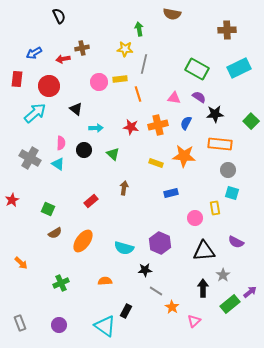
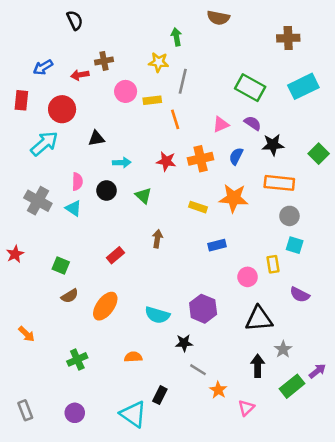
pink circle: (99, 82) -> (126, 91), moved
pink triangle: (174, 98) -> (221, 124), turned -32
black triangle: (76, 109) -> (96, 138), turned -48
purple semicircle: (236, 242) -> (300, 295), moved

